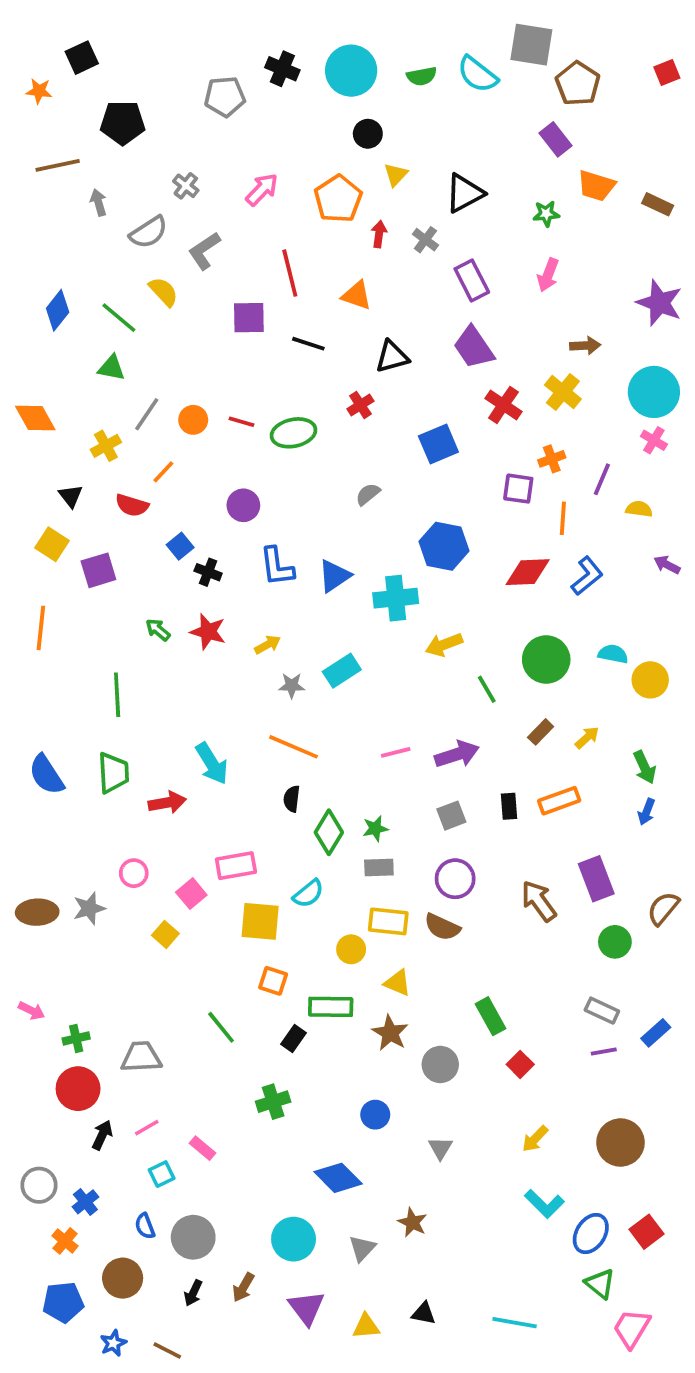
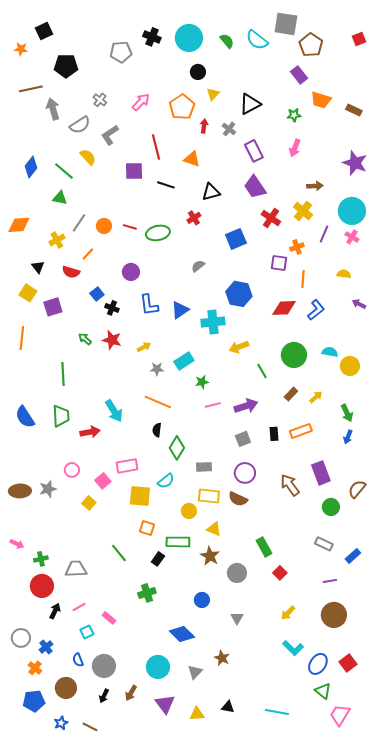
green semicircle: (422, 76) -> (227, 41), turned -119
gray arrow: (98, 202) -> (53, 109), size x1.5
orange diamond: (35, 418) -> (19, 225), turned -65
purple line: (602, 479) -> (324, 234), moved
green star: (375, 829) -> (202, 382), moved
purple line: (604, 1051) -> (330, 581), moved

